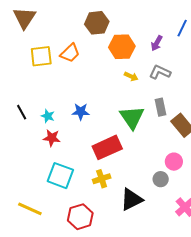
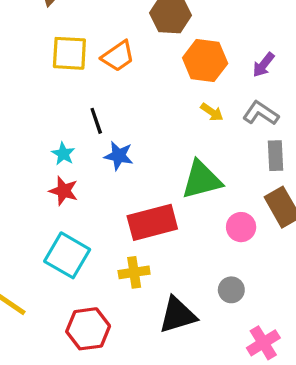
gray rectangle: (160, 107) -> (275, 156), moved
black line: (22, 112) -> (96, 121), moved
green triangle: (132, 117) -> (202, 180), turned 40
pink circle: (174, 162) -> (241, 227), moved

